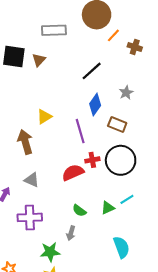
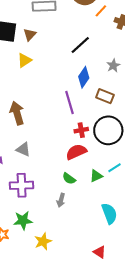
yellow triangle: (44, 117) -> (24, 60), moved
red semicircle: (73, 173) -> (76, 152), moved
green star: (50, 252) -> (23, 220), moved

